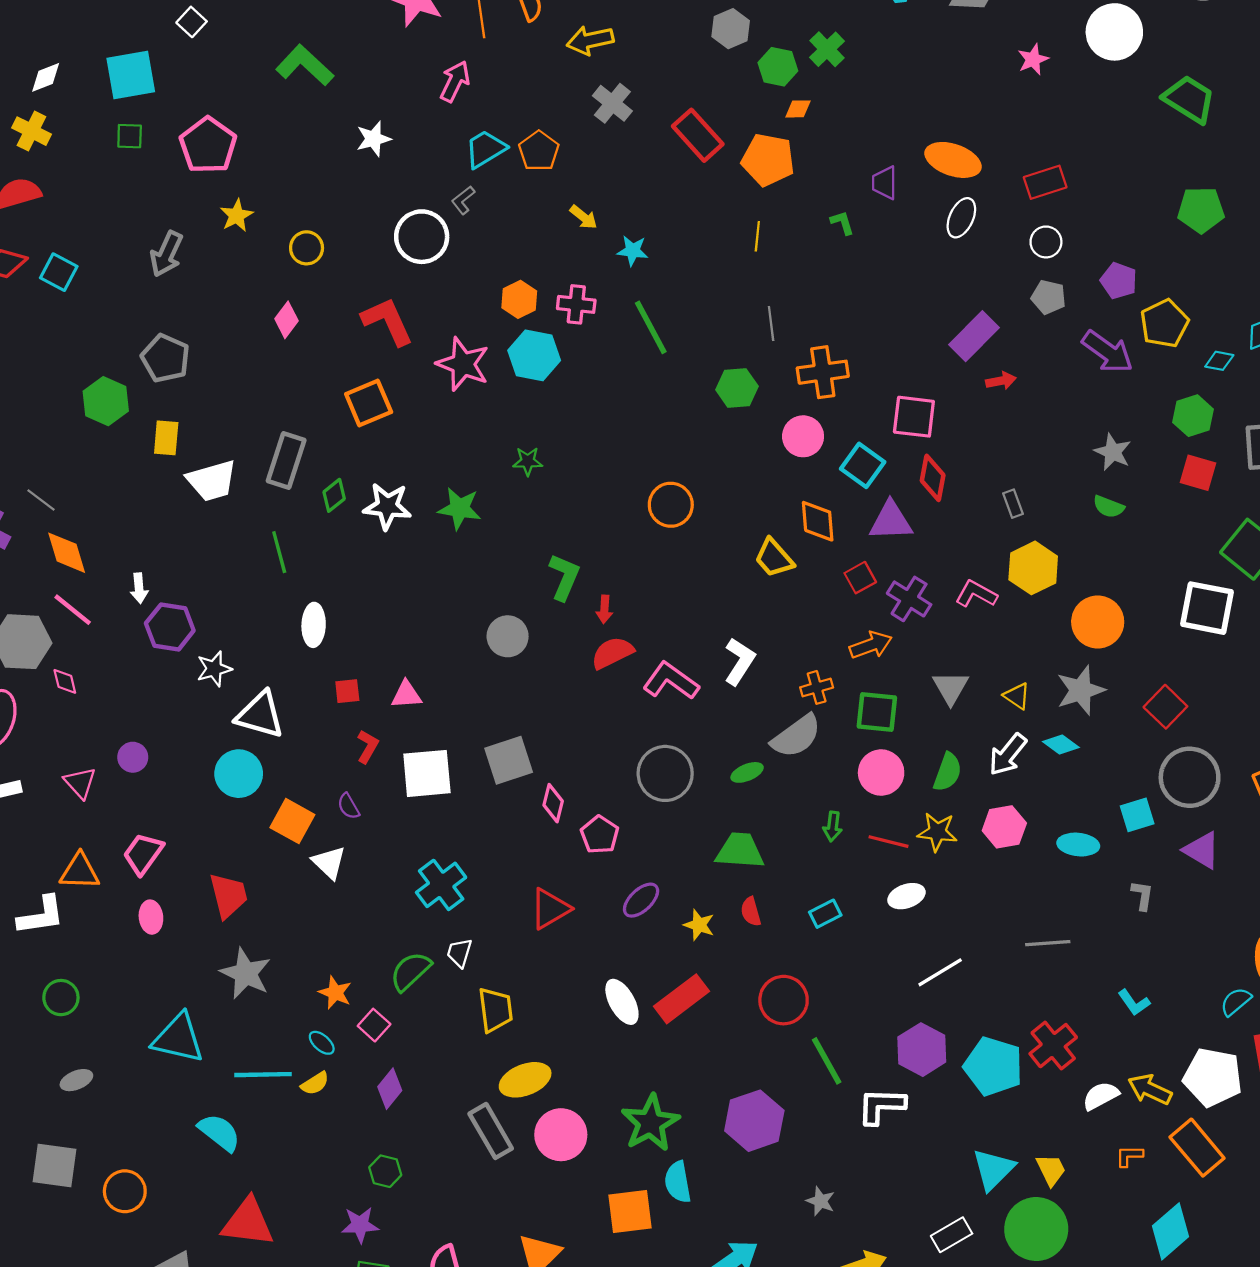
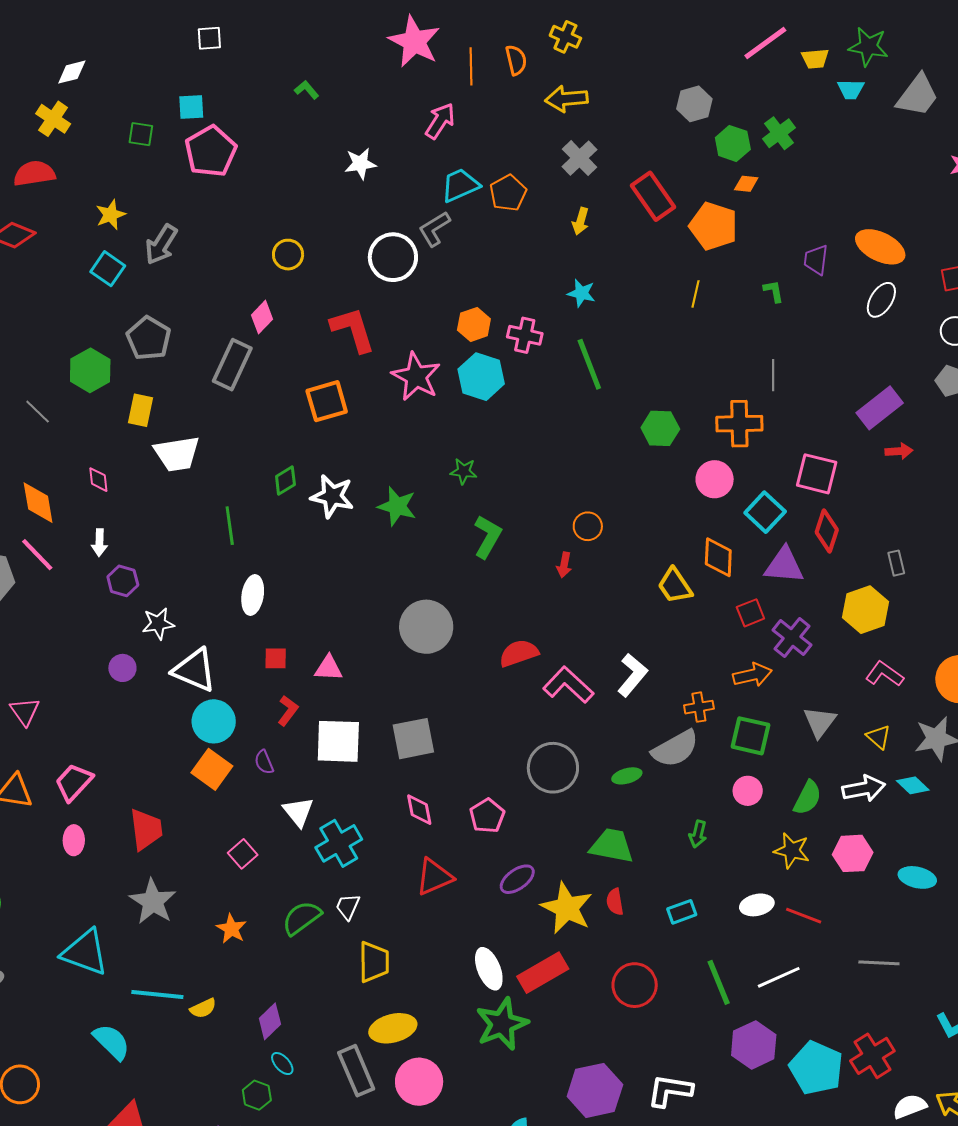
white square: (192, 22) -> (209, 38), turned 36
green L-shape: (305, 65) -> (307, 90), size x0.5
cyan square: (131, 75) -> (191, 107), moved, size x0.6
gray L-shape: (463, 200) -> (434, 229), size x1.4
yellow star: (237, 215) -> (111, 215), moved
yellow arrow: (584, 217) -> (581, 221), moved, turned 60
cyan square: (59, 272) -> (108, 269), moved
gray line: (771, 323) -> (773, 375), moved
gray rectangle: (286, 461) -> (232, 365), moved
gray line: (41, 500) -> (38, 412), moved
orange circle: (671, 505) -> (588, 526), size x0.7
yellow hexagon: (1033, 568) -> (865, 610), moved
green L-shape: (564, 577) -> (488, 537), moved
pink L-shape: (976, 594) -> (884, 674), moved
red arrow: (604, 609) -> (564, 565), moved
purple hexagon: (170, 627) -> (123, 581), size x0.7
gray circle: (508, 636) -> (426, 627), size x1.4
pink diamond: (65, 681) -> (98, 480), moved
white arrow: (1008, 755) -> (864, 789), turned -147
purple circle: (133, 757) -> (122, 668), moved
pink circle: (881, 773) -> (748, 791), size x0.7
cyan circle: (239, 774) -> (214, 721), moved
pink diamond: (553, 803) -> (419, 810), moved, turned -32
red line: (888, 842) -> (804, 916), moved
white triangle: (329, 863) -> (298, 812), moved
yellow star: (699, 925) -> (567, 908), size x1.8
pink square: (374, 1025) -> (243, 854), moved
cyan ellipse: (322, 1043) -> (282, 1064), moved
green line: (827, 1061) -> (719, 982), moved
white L-shape: (881, 1106) -> (670, 1091), moved
green star: (650, 1123) -> (502, 1024), moved

